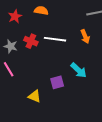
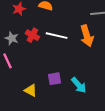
orange arrow: (85, 36) -> (87, 36), size x1.5
cyan arrow: (79, 70) -> (79, 85), moved

